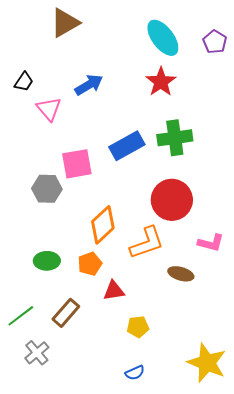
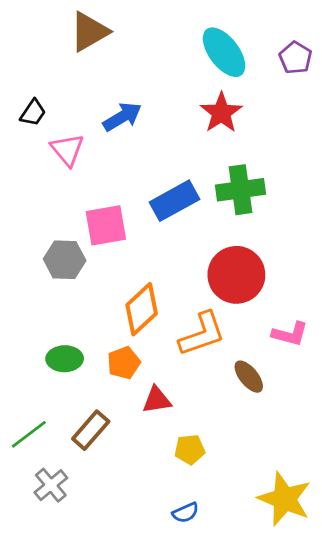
brown ellipse: (181, 274) -> (249, 377), turned 35

